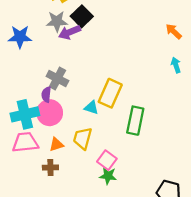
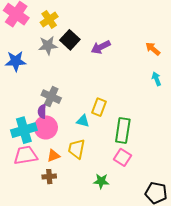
purple arrow: (69, 32) -> (101, 47), moved
yellow rectangle: (110, 93) -> (99, 107), size x0.7
pink square: (107, 160) -> (122, 157), moved

